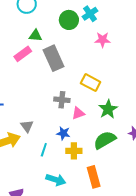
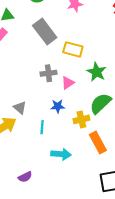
gray rectangle: (54, 58) -> (45, 32), moved
yellow cross: (74, 151) -> (81, 119), moved

